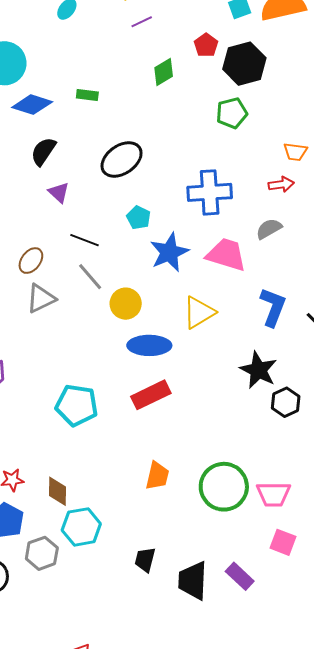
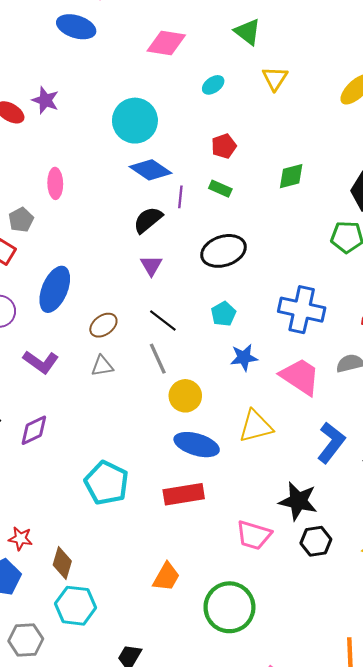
purple line: (142, 22) -> (180, 197), moved, turned -75
red pentagon: (206, 45) -> (224, 146), moved
green rectangle: (87, 95) -> (220, 189), moved
blue star: (169, 252) -> (244, 358), size x0.7
gray triangle: (41, 298) -> (102, 366), size x0.7
black star: (258, 370) -> (298, 501), turned -30
pink trapezoid: (274, 494) -> (254, 535), moved
gray hexagon: (42, 553) -> (26, 640), moved

